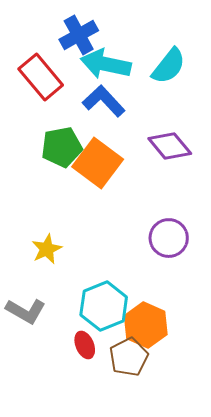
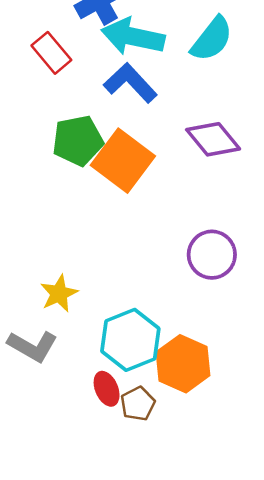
red rectangle: (41, 77) -> (51, 53), size x0.7
yellow star: (47, 249) -> (59, 294), moved
brown pentagon: (129, 357) -> (138, 404), moved, size x0.7

